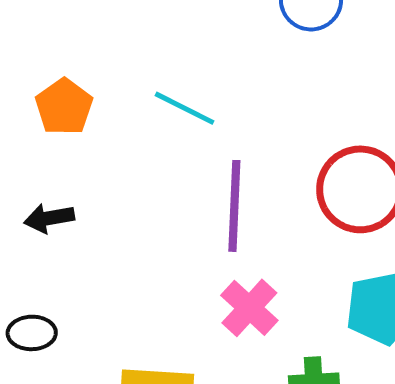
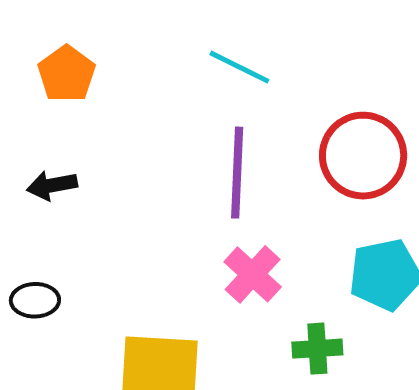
cyan line: (185, 108) -> (239, 67), moved

